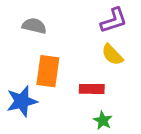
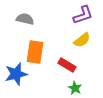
yellow semicircle: (112, 55) -> (82, 40), turned -84
red rectangle: (92, 89) -> (67, 65), turned 30

